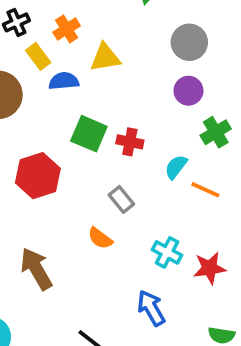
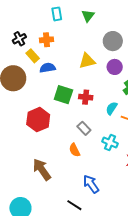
orange cross: (67, 29) -> (47, 40), turned 32
yellow triangle: (105, 58) -> (87, 61), moved
orange semicircle: (100, 238) -> (74, 150), turned 32
cyan cross: (167, 252) -> (110, 142), moved
blue arrow: (151, 308) -> (91, 184), moved

